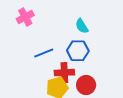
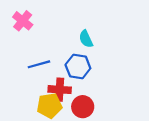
pink cross: (25, 17) -> (23, 21), turned -30

